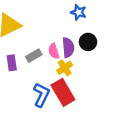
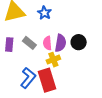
blue star: (78, 12) -> (44, 13), moved
gray rectangle: (34, 56) -> (29, 43), turned 56

